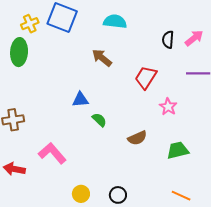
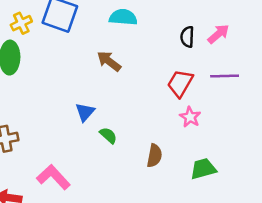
red trapezoid: (146, 77) -> (180, 83), moved
blue triangle: (80, 100) -> (85, 112), turned -42
brown semicircle: (137, 138) -> (154, 156), turned -54

